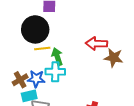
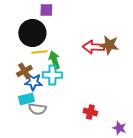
brown star: (114, 58) -> (109, 45), moved
brown cross: (20, 80) -> (24, 71), moved

